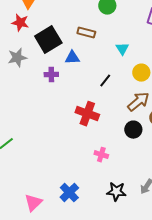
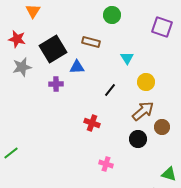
red star: (20, 23) -> (17, 39), moved
red cross: (87, 114) -> (92, 123), size x0.7

